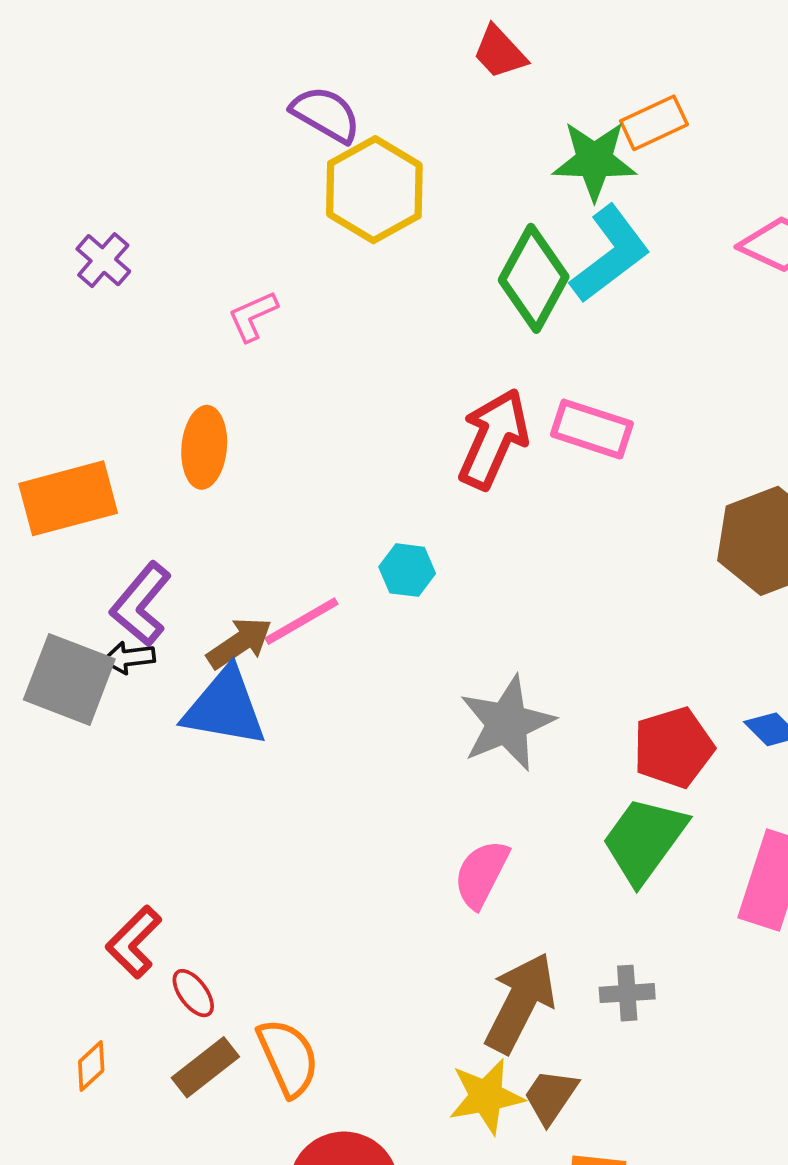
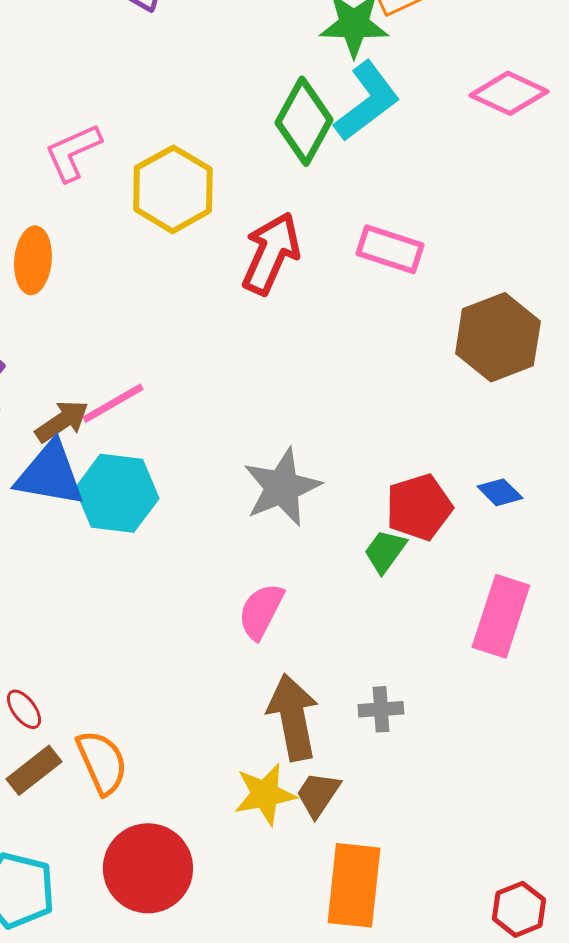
yellow hexagon: (374, 190) -> (173, 189), moved
pink L-shape: (253, 316) -> (73, 152), size x1.4
pink rectangle: (592, 429) -> (390, 249), moved
cyan hexagon: (407, 570) -> (117, 493), moved, size x1.8
green trapezoid: (644, 840) -> (385, 551), moved, size x0.6
brown arrow: (520, 1003) -> (293, 717), turned -38

